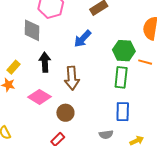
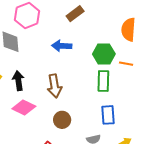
blue arrow: (83, 39) -> (62, 46), turned 54
black arrow: (45, 62) -> (18, 81), moved
brown circle: (65, 113) -> (62, 120), moved

